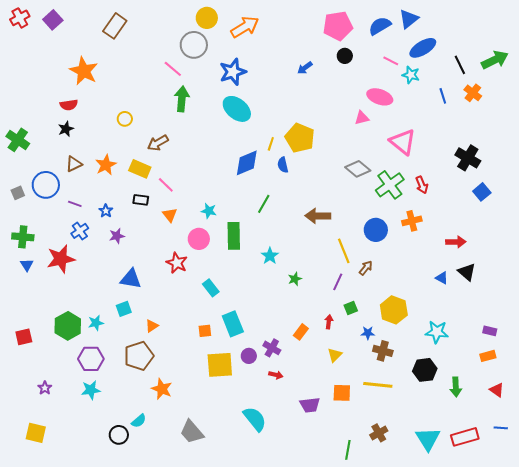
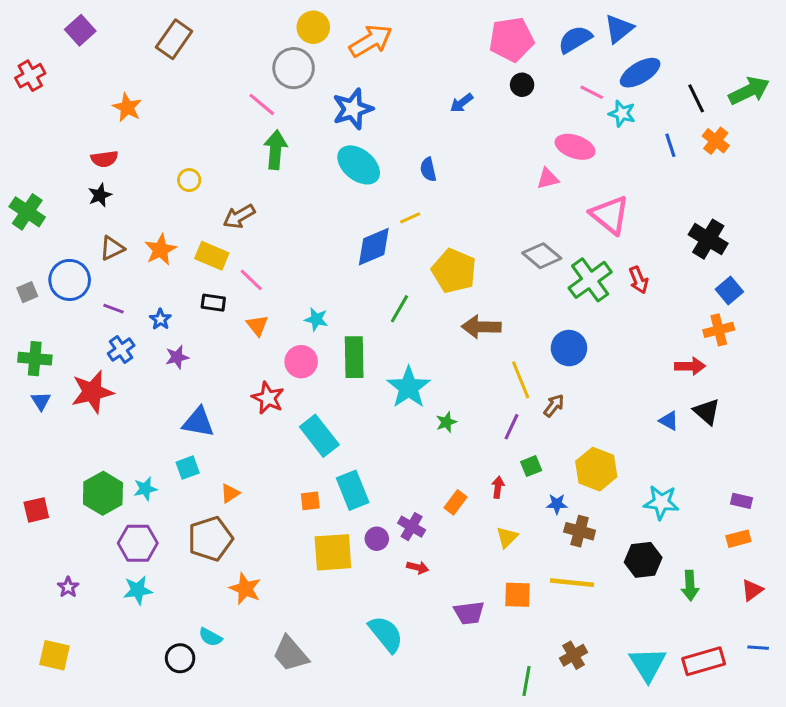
red cross: (20, 18) -> (30, 76), moved
orange star: (84, 71) -> (127, 107), size x0.7
yellow pentagon: (300, 138) -> (454, 271), moved
yellow line: (271, 144) -> (410, 218), turned 48
blue semicircle: (283, 165) -> (428, 169), moved
orange cross: (412, 221) -> (719, 330), moved
cyan star: (270, 256) -> (409, 387), size x1.6
cyan rectangle: (211, 288) -> (319, 436), size x1.5
red triangle: (497, 390) -> (752, 590), turned 49
cyan semicircle: (139, 421) -> (210, 637), turned 70

